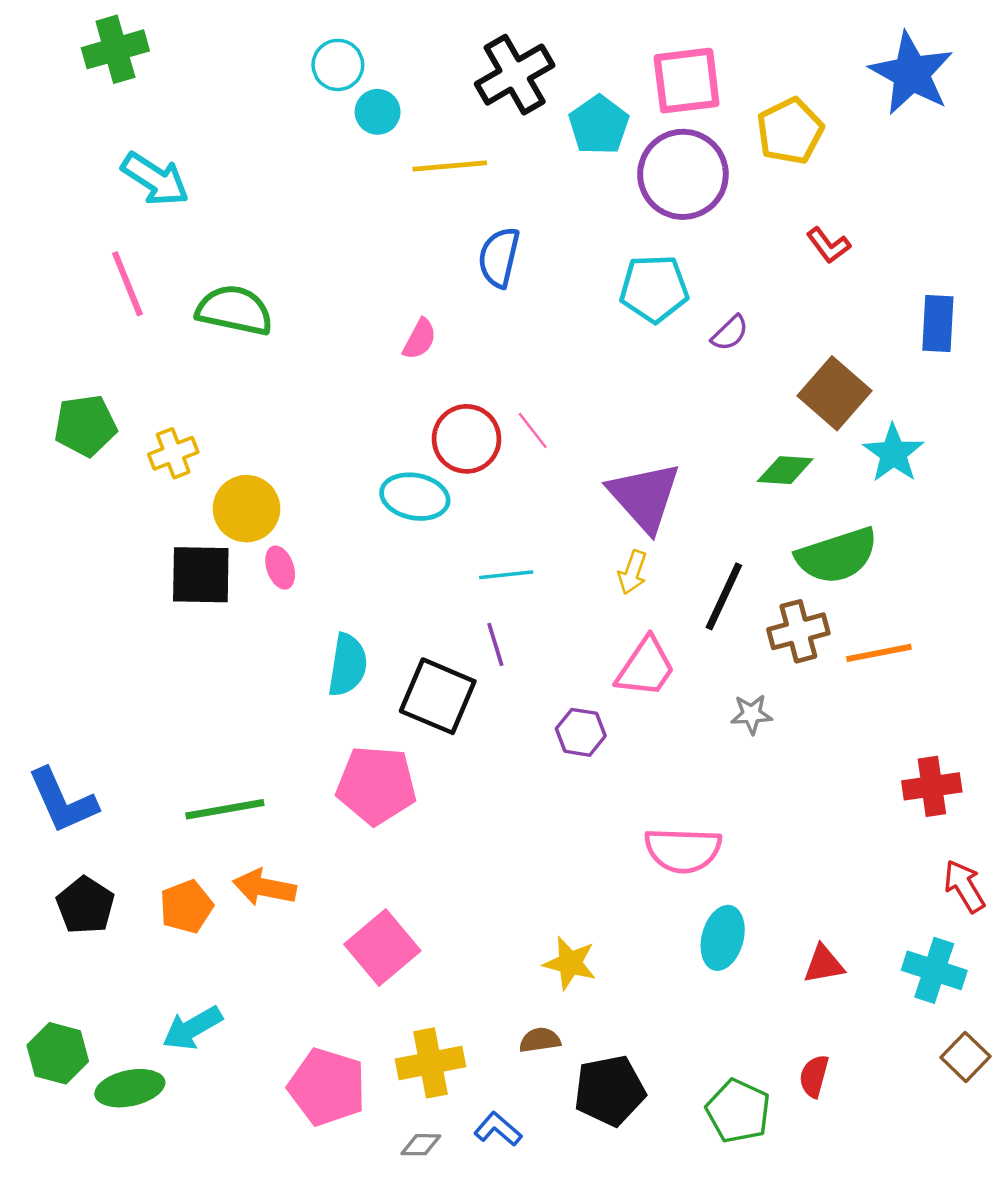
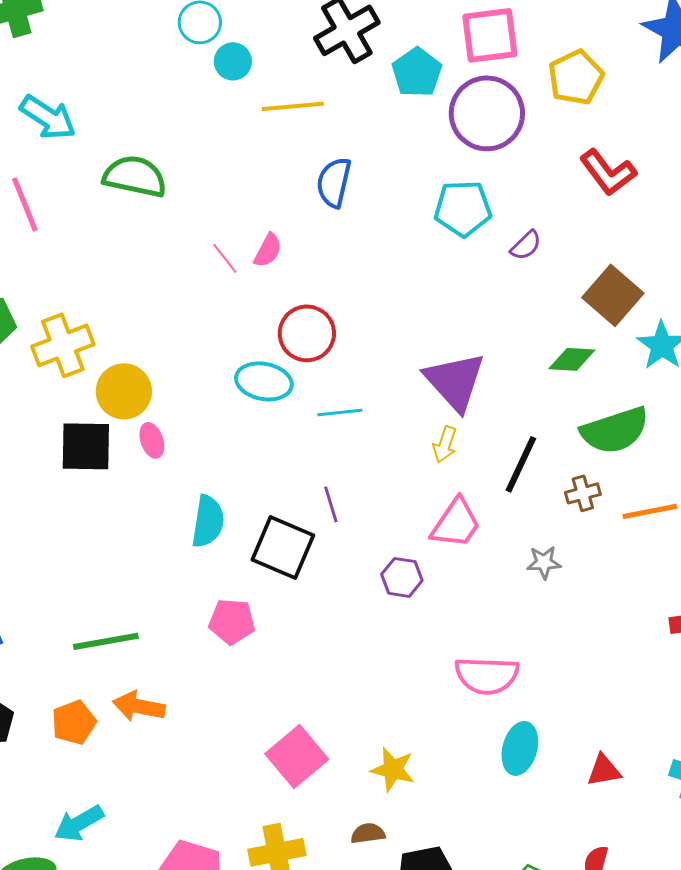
red L-shape: (828, 245) -> (608, 172), size x1.5
green semicircle: (234, 310) -> (135, 176), moved
pink line: (533, 430) -> (225, 258), moved
yellow cross: (173, 453) -> (63, 345), size x1.5
cyan line: (506, 575) -> (340, 412), moved
brown cross: (798, 631) -> (583, 493), size x0.7
pink pentagon: (376, 785) -> (232, 621), size x0.7
pink square: (382, 947) -> (297, 756), moved

